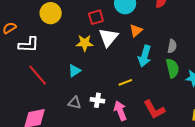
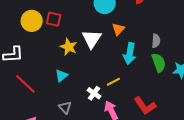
red square: (96, 17) -> (54, 19), moved, turned 35
yellow star: (85, 43) -> (69, 47), turned 30
white cross: (97, 100) -> (94, 93), moved, turned 32
gray triangle: (75, 103) -> (65, 107), turned 40

